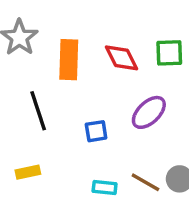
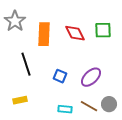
purple ellipse: (149, 112) -> (91, 77), moved
blue square: (96, 131) -> (60, 76), turned 32

